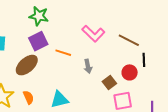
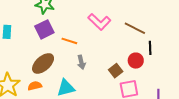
brown ellipse: (27, 65) -> (43, 63), moved
gray arrow: (88, 66) -> (81, 62), moved
orange semicircle: (28, 97) -> (35, 86), turned -80

